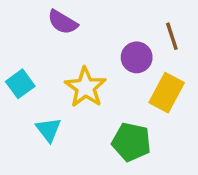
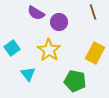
brown line: (172, 36) -> (93, 12), moved
purple circle: (137, 57) -> (59, 22), moved

